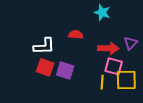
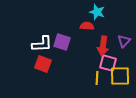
red semicircle: (76, 35) -> (87, 26), moved
red arrow: (108, 48) -> (103, 46), turned 96
purple square: (65, 70) -> (62, 42), moved

